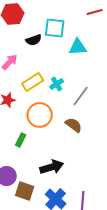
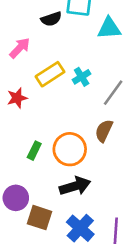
orange circle: (40, 115) -> (70, 149), moved
brown semicircle: (74, 125) -> (104, 131), turned -102

